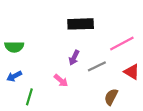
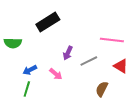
black rectangle: (81, 24) -> (48, 22), moved, turned -30
pink line: (122, 44) -> (112, 40), turned 35
blue arrow: (14, 76) -> (30, 70), moved

